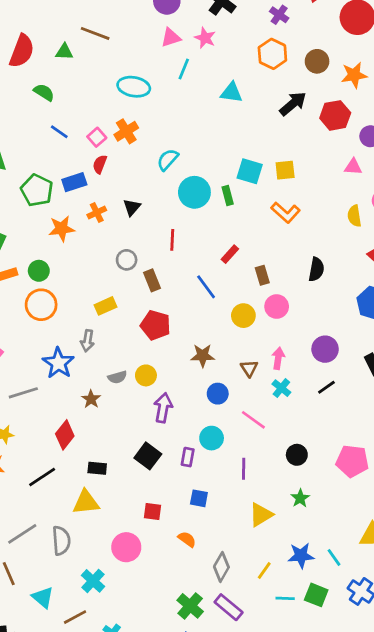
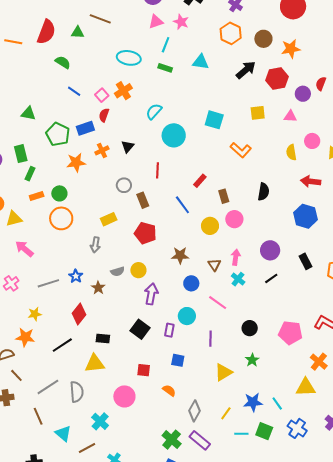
yellow square: (285, 170) -> (258, 113), moved
green rectangle: (228, 196) -> (165, 68), moved, turned -56
blue star: (58, 363) -> (76, 276), moved, size x0.6

